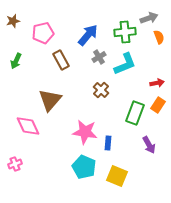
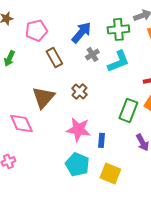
brown cross: (101, 90) -> (79, 91), moved

